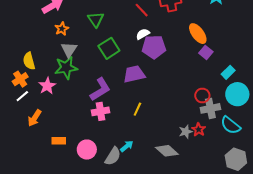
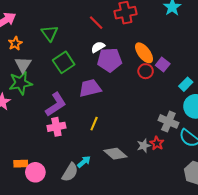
orange ellipse: (198, 34) -> (144, 53), moved
red circle: (202, 95) -> (146, 71), moved
gray cross: (210, 108) -> (168, 121), turned 36
orange rectangle: (59, 141) -> (21, 164), moved
pink circle: (87, 150) -> (35, 172), moved
gray diamond: (167, 151) -> (115, 154), moved

